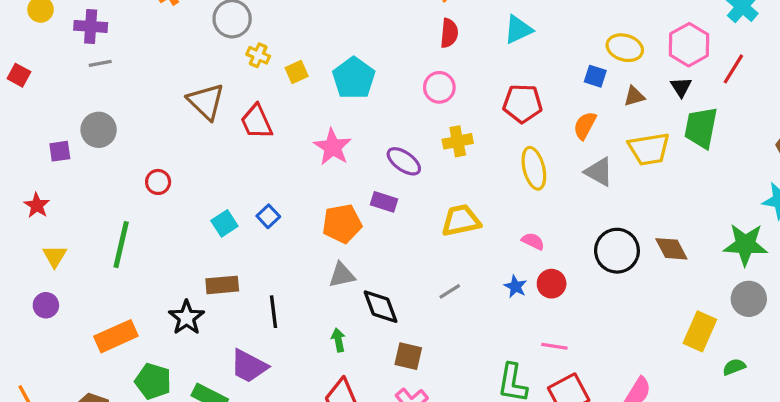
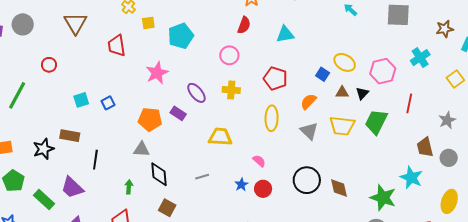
red line: (733, 69) -> (409, 103), moved, turned -36
black triangle: (681, 87) -> (362, 93), moved
brown triangle: (206, 102) -> (75, 23), moved

